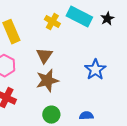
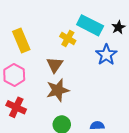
yellow cross: (52, 22) -> (68, 38), moved
blue star: (95, 70) -> (106, 55), moved

